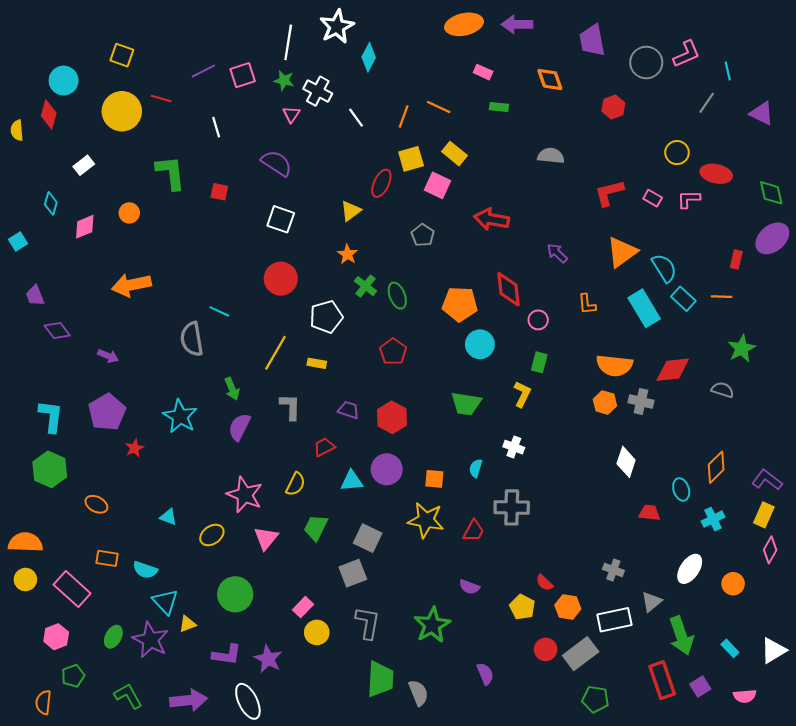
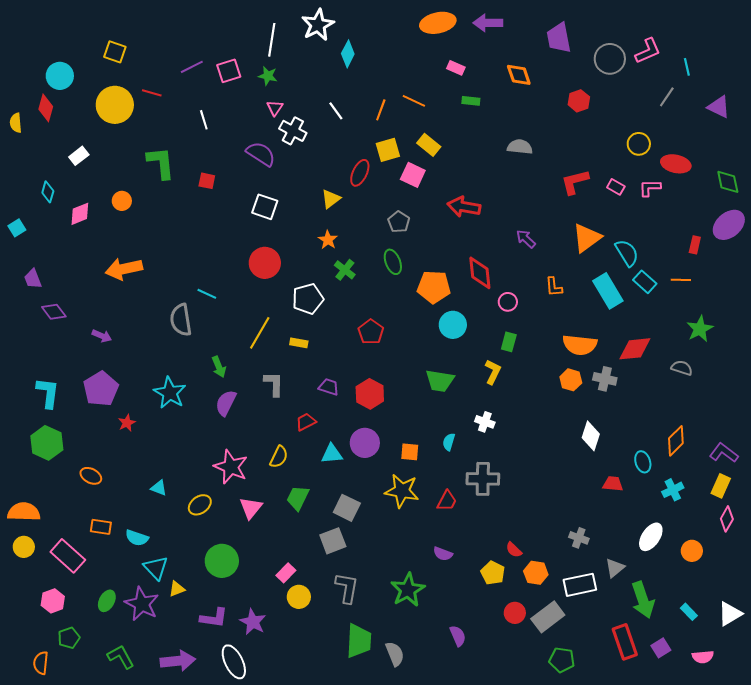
white cross: (318, 91) -> (293, 131), moved
green ellipse: (397, 296) -> (393, 262), moved

